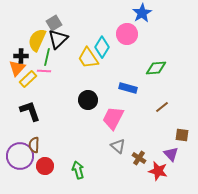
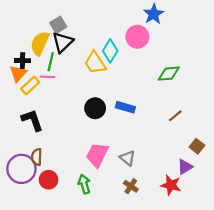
blue rectangle: (128, 88) -> (125, 107), moved
pink trapezoid: (113, 118) -> (97, 155), moved
brown square: (182, 135) -> (197, 146), turned 32
purple triangle: (171, 154) -> (185, 167), turned 42
brown cross: (139, 158) -> (131, 186), moved

